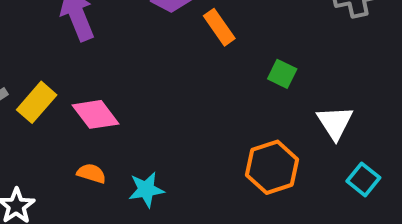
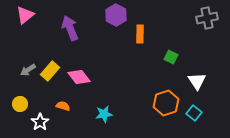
orange rectangle: (219, 27) -> (140, 34), turned 36
orange semicircle: (91, 173) -> (63, 106), moved
cyan square: (363, 179) -> (194, 113), moved

